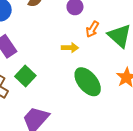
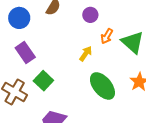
yellow arrow: (70, 48) -> (86, 54), turned -56

